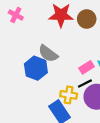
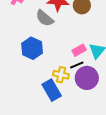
gray semicircle: (48, 53) -> (45, 18), moved

